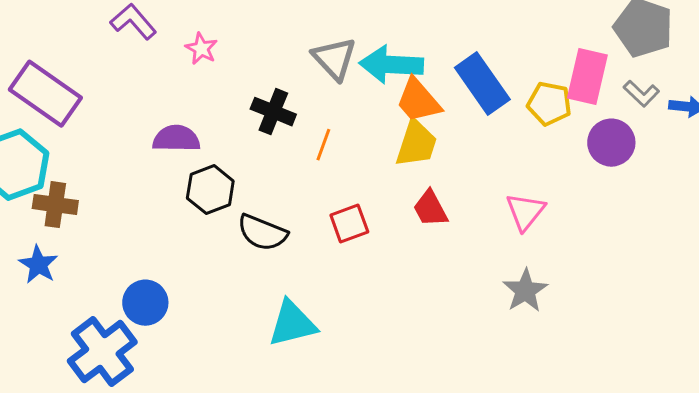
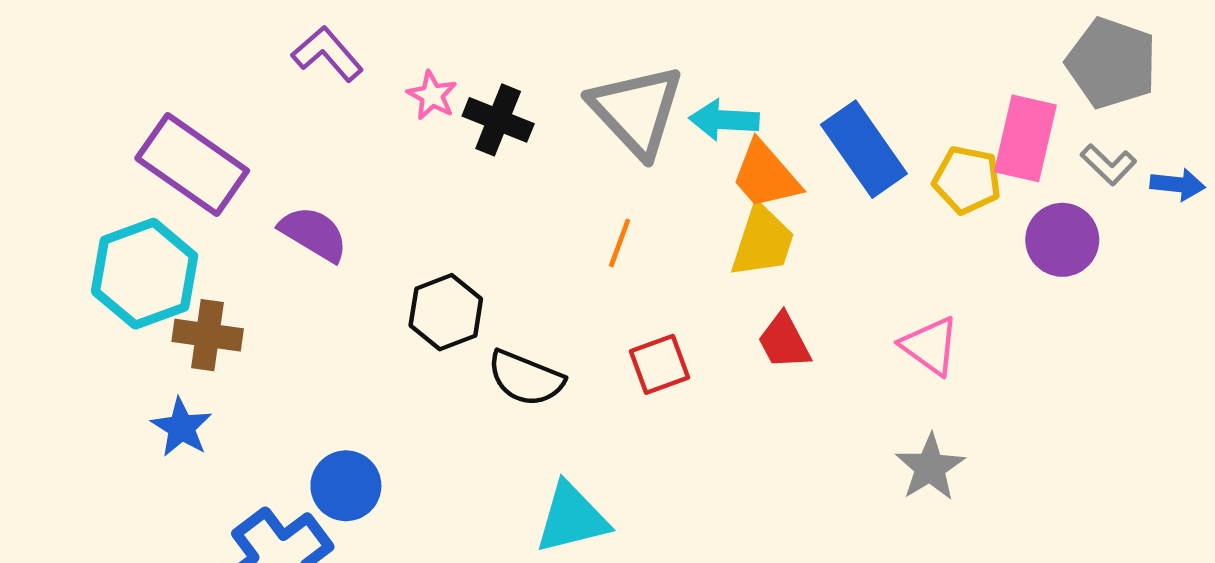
gray triangle: (334, 59) -> (636, 111), size x1.4
cyan arrow: (391, 65) -> (724, 120), size x0.7
black cross: (273, 112) -> (498, 120), moved
purple semicircle: (176, 139) -> (314, 234), moved, turned 30
pink triangle: (525, 212) -> (930, 346), turned -33

